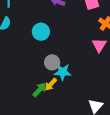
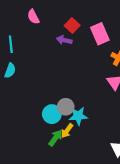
cyan circle: (41, 32) -> (52, 114), moved

